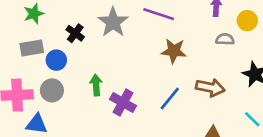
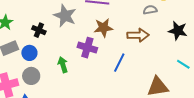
brown star: (174, 51) -> (103, 28), moved
brown arrow: (210, 88) -> (138, 35), moved
purple cross: (123, 102) -> (87, 48), moved

